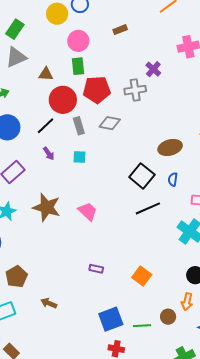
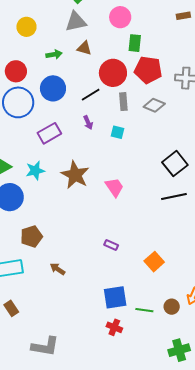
pink circle: (78, 41) -> (120, 17), moved
brown triangle: (46, 74) -> (84, 48), moved

